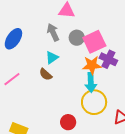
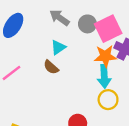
gray arrow: (53, 32) -> (60, 18), turned -30
yellow circle: (94, 102) -> (108, 100), size x0.7

